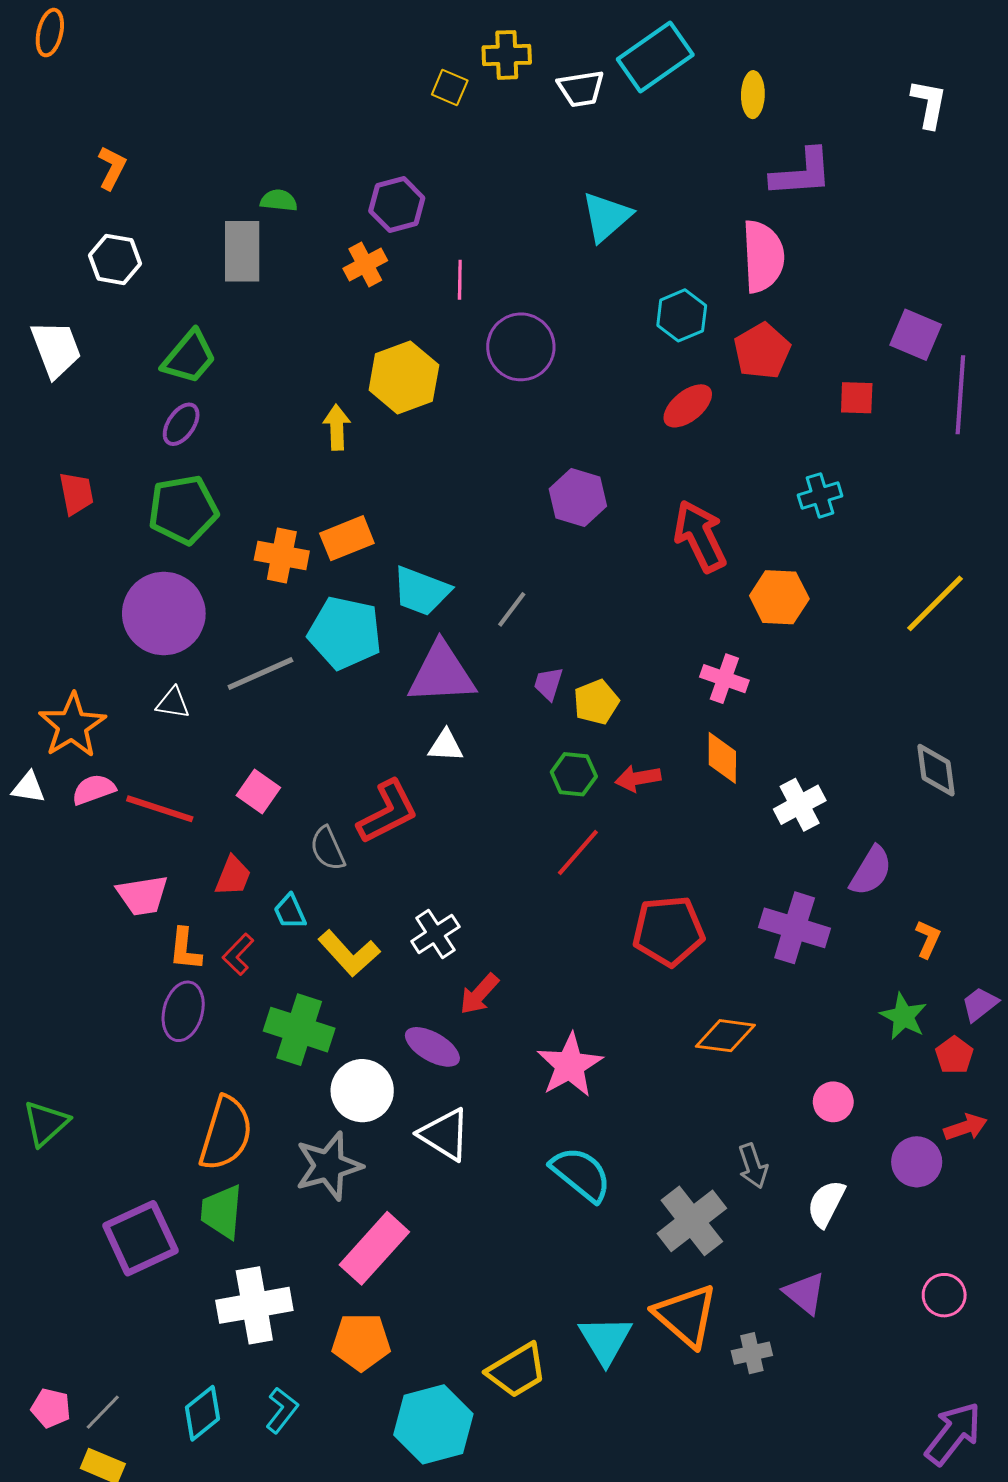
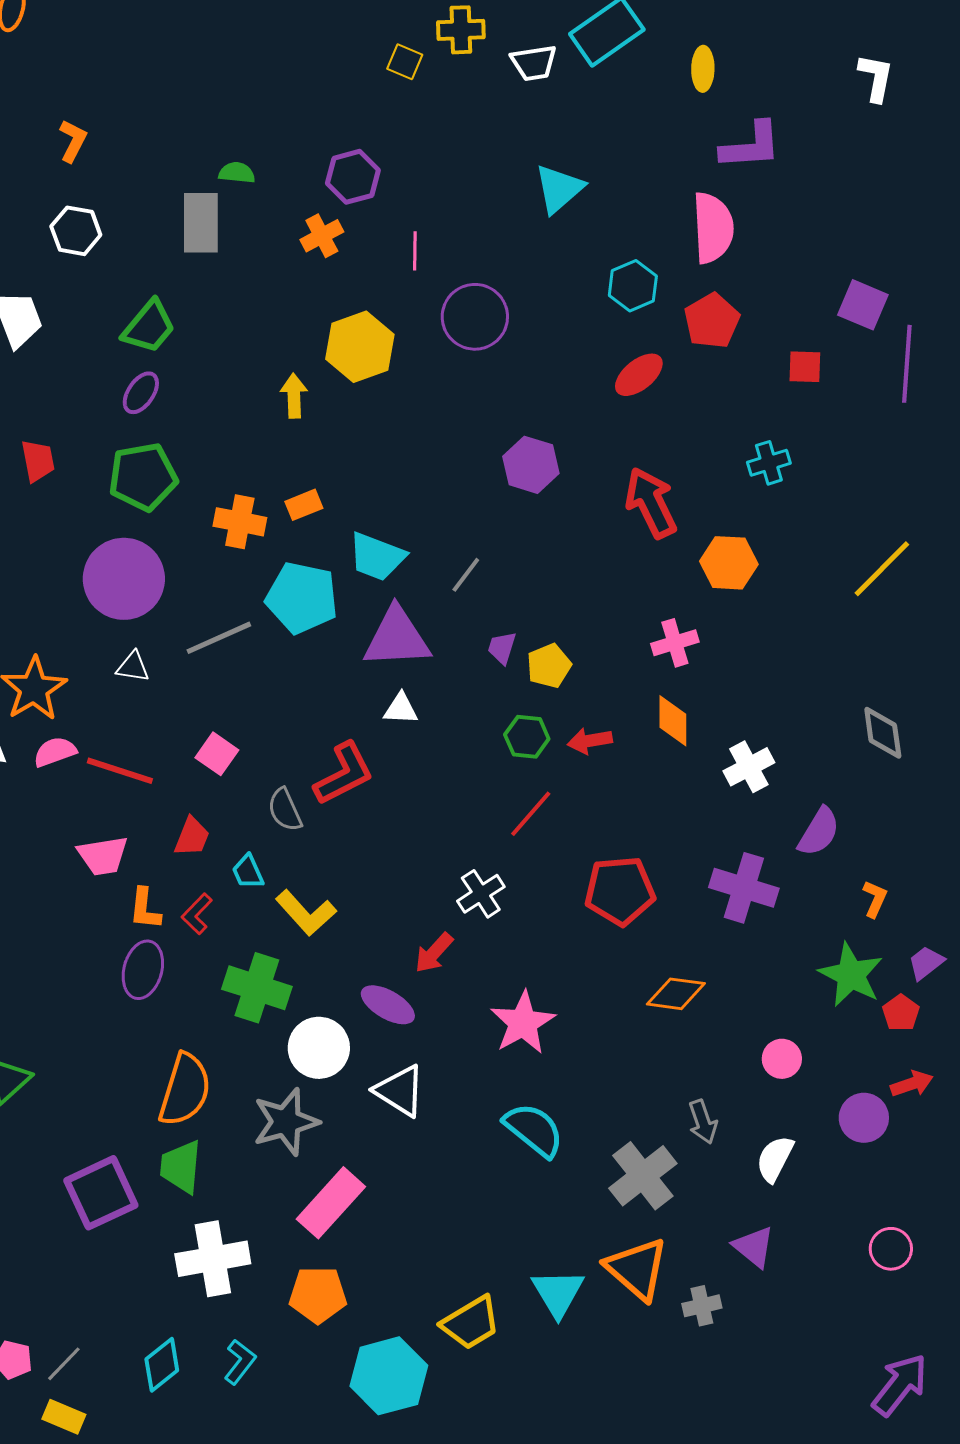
orange rectangle: (347, 538) -> (304, 505), size x0.7
pink cross: (724, 679) -> (675, 643), turned -36
white cross: (435, 934) -> (481, 894), moved
green star: (903, 1016) -> (851, 975), size x1.4

